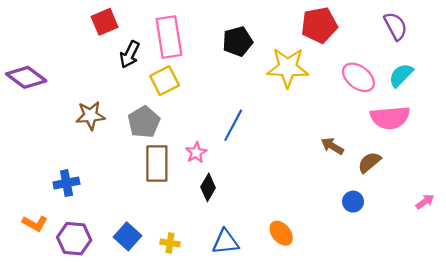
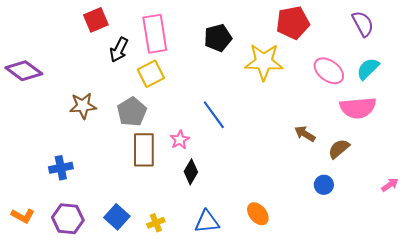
blue line: (233, 125) -> (214, 115), turned -64
orange L-shape: (35, 223) -> (23, 216), moved
yellow cross: (170, 243) -> (156, 223), turned -30

